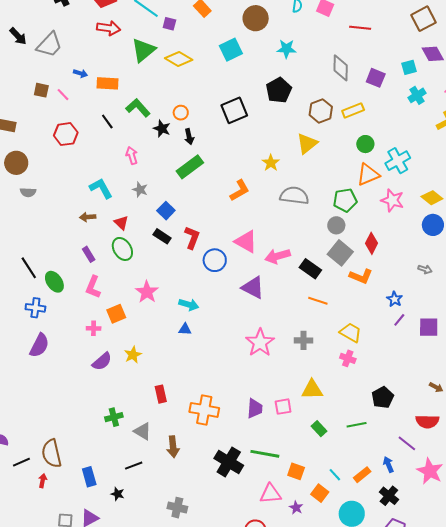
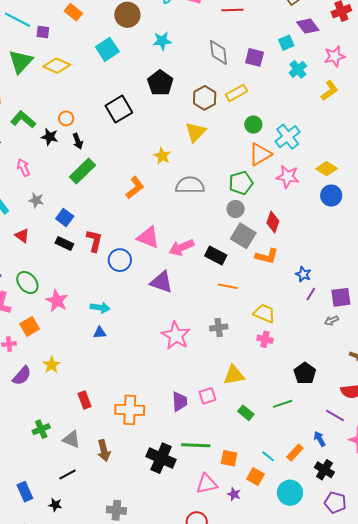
green ellipse: (122, 249) -> (27, 282), moved
gray arrow: (425, 269) -> (331, 321), moved, turned 144

